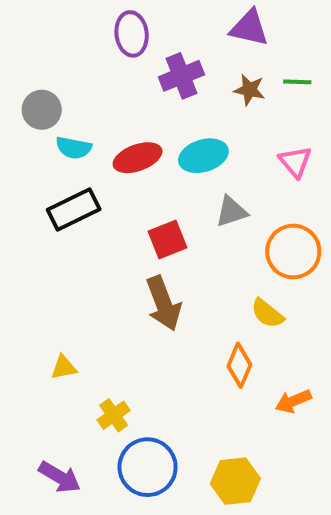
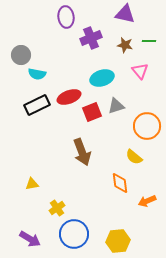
red ellipse: (138, 158) -> (69, 97), moved
pink triangle: (295, 162) -> (140, 71), moved
red square: (167, 240) -> (92, 112), moved
orange diamond: (239, 365) -> (120, 183), turned -30

